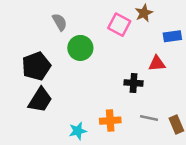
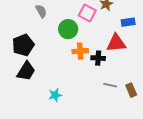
green circle: (80, 48) -> (68, 29), moved
red triangle: (157, 64) -> (116, 43), size x1.5
orange cross: (110, 121) -> (80, 51), moved

